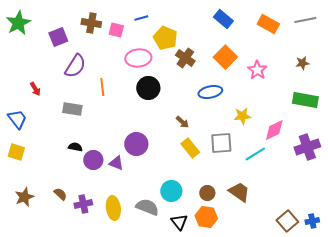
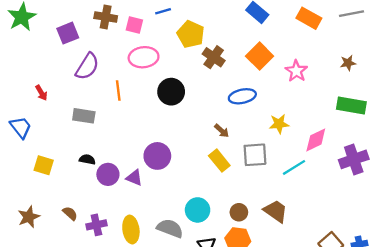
pink ellipse: (138, 58) -> (144, 57), moved
brown arrow: (182, 122) -> (222, 131), moved
yellow square: (16, 152) -> (44, 165), moved

